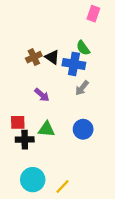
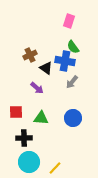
pink rectangle: (93, 14) -> (69, 21), moved
black triangle: (52, 57) -> (46, 68), moved
black cross: (25, 140) -> (24, 138), moved

